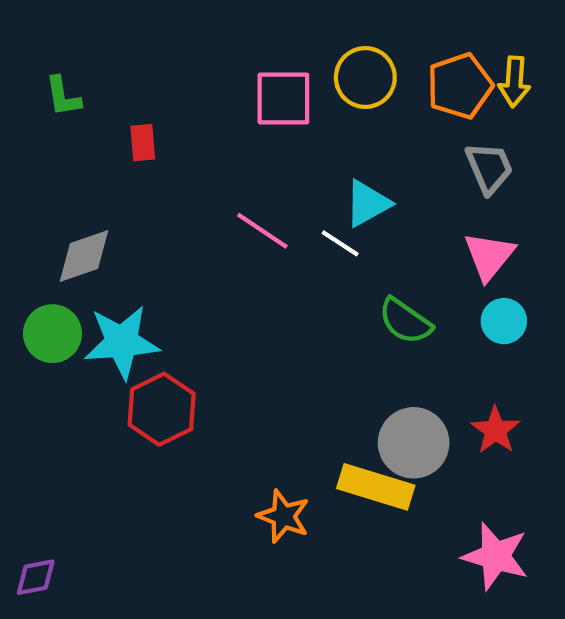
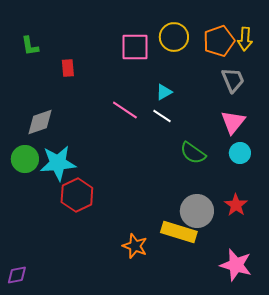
cyan triangle: (367, 203) -> (164, 92), moved, size x0.7

